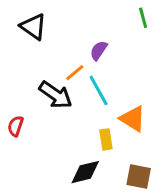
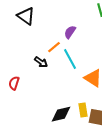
black arrow: (56, 95) -> (41, 62), size x0.6
yellow rectangle: (106, 139) -> (83, 110), moved

